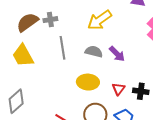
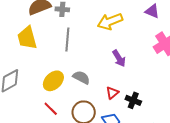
gray semicircle: (94, 52) -> (81, 77), moved
yellow ellipse: (88, 82) -> (53, 81), moved, turned -60

